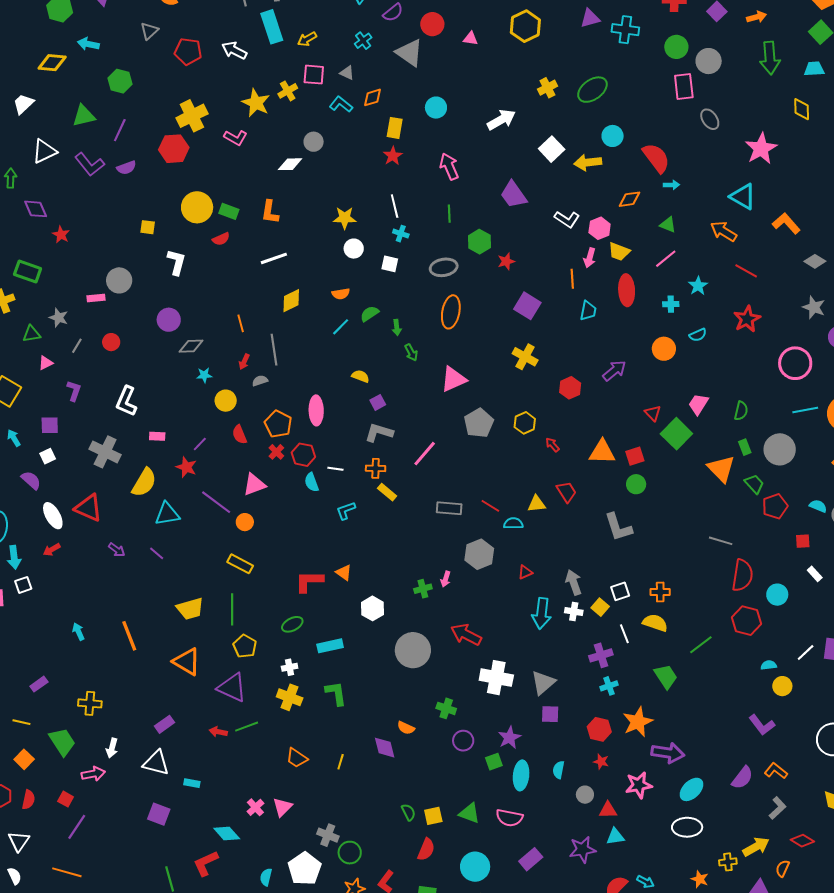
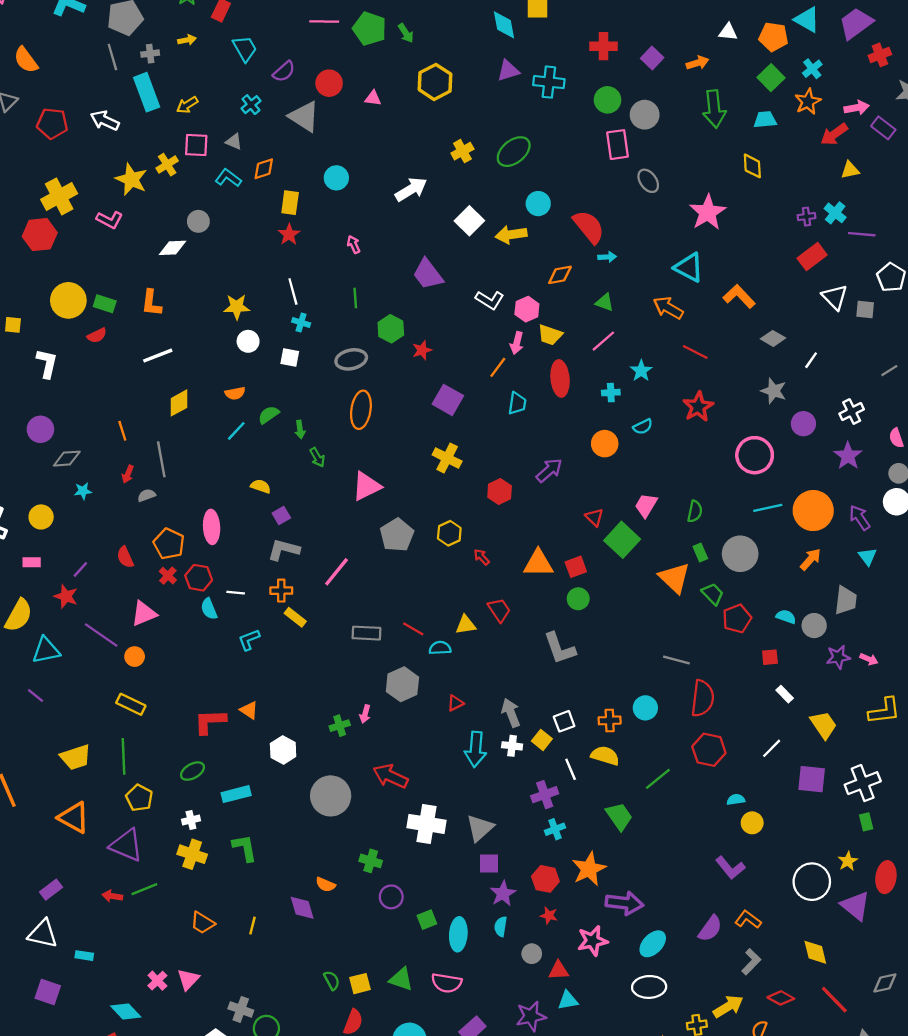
pink arrow: (449, 167) -> (354, 244), size x0.6
orange line: (572, 279) -> (498, 367), turned 42
yellow circle: (226, 401) -> (41, 517), moved
cyan circle: (777, 595) -> (645, 708), moved
white line: (806, 653) -> (772, 748), moved
purple star: (509, 738) -> (503, 894), moved

